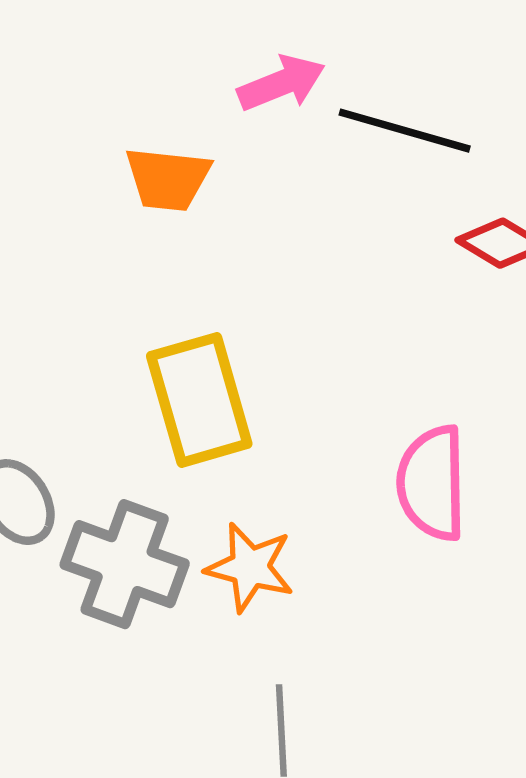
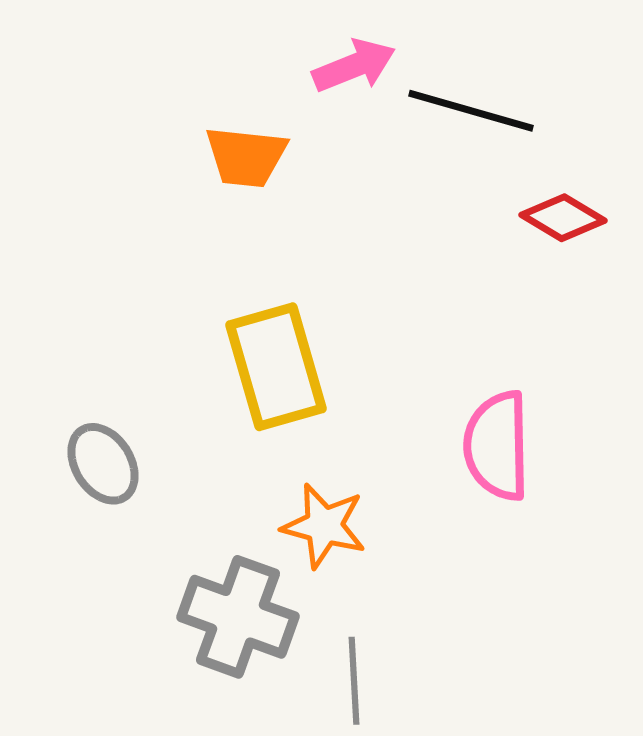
gray cross: (125, 564) -> (238, 617), moved

